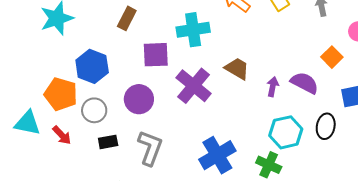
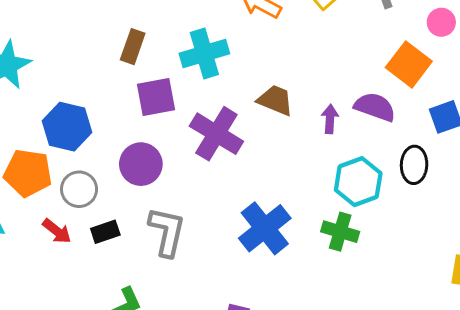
brown rectangle: (127, 18) -> (133, 47), moved
orange square: (332, 57) -> (409, 64), size x1.4
red arrow: (62, 135) -> (57, 231), moved

